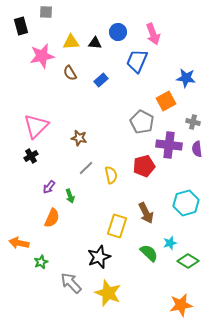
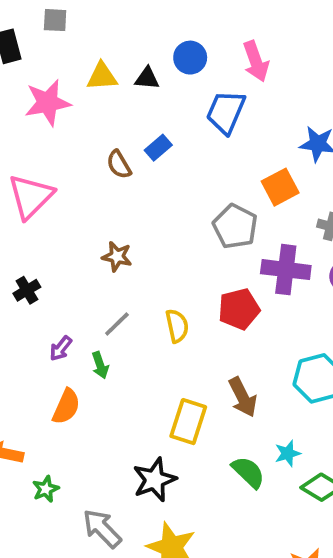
brown semicircle: (70, 73) -> (119, 165), moved
pink triangle: (36, 126) -> (31, 196), moved
gray line: (86, 168) -> (117, 324), moved

